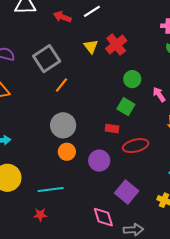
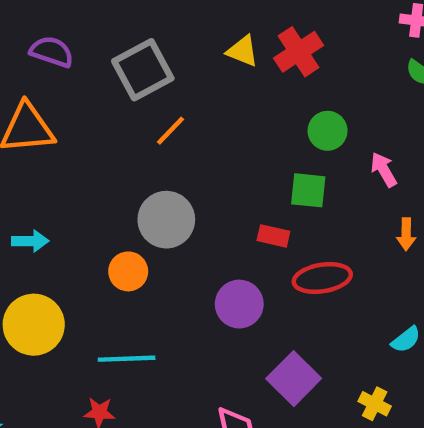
yellow triangle: (91, 46) -> (243, 51), turned -35
green square: (126, 107) -> (308, 190), turned -30
orange circle: (67, 152) -> (128, 271), moved

